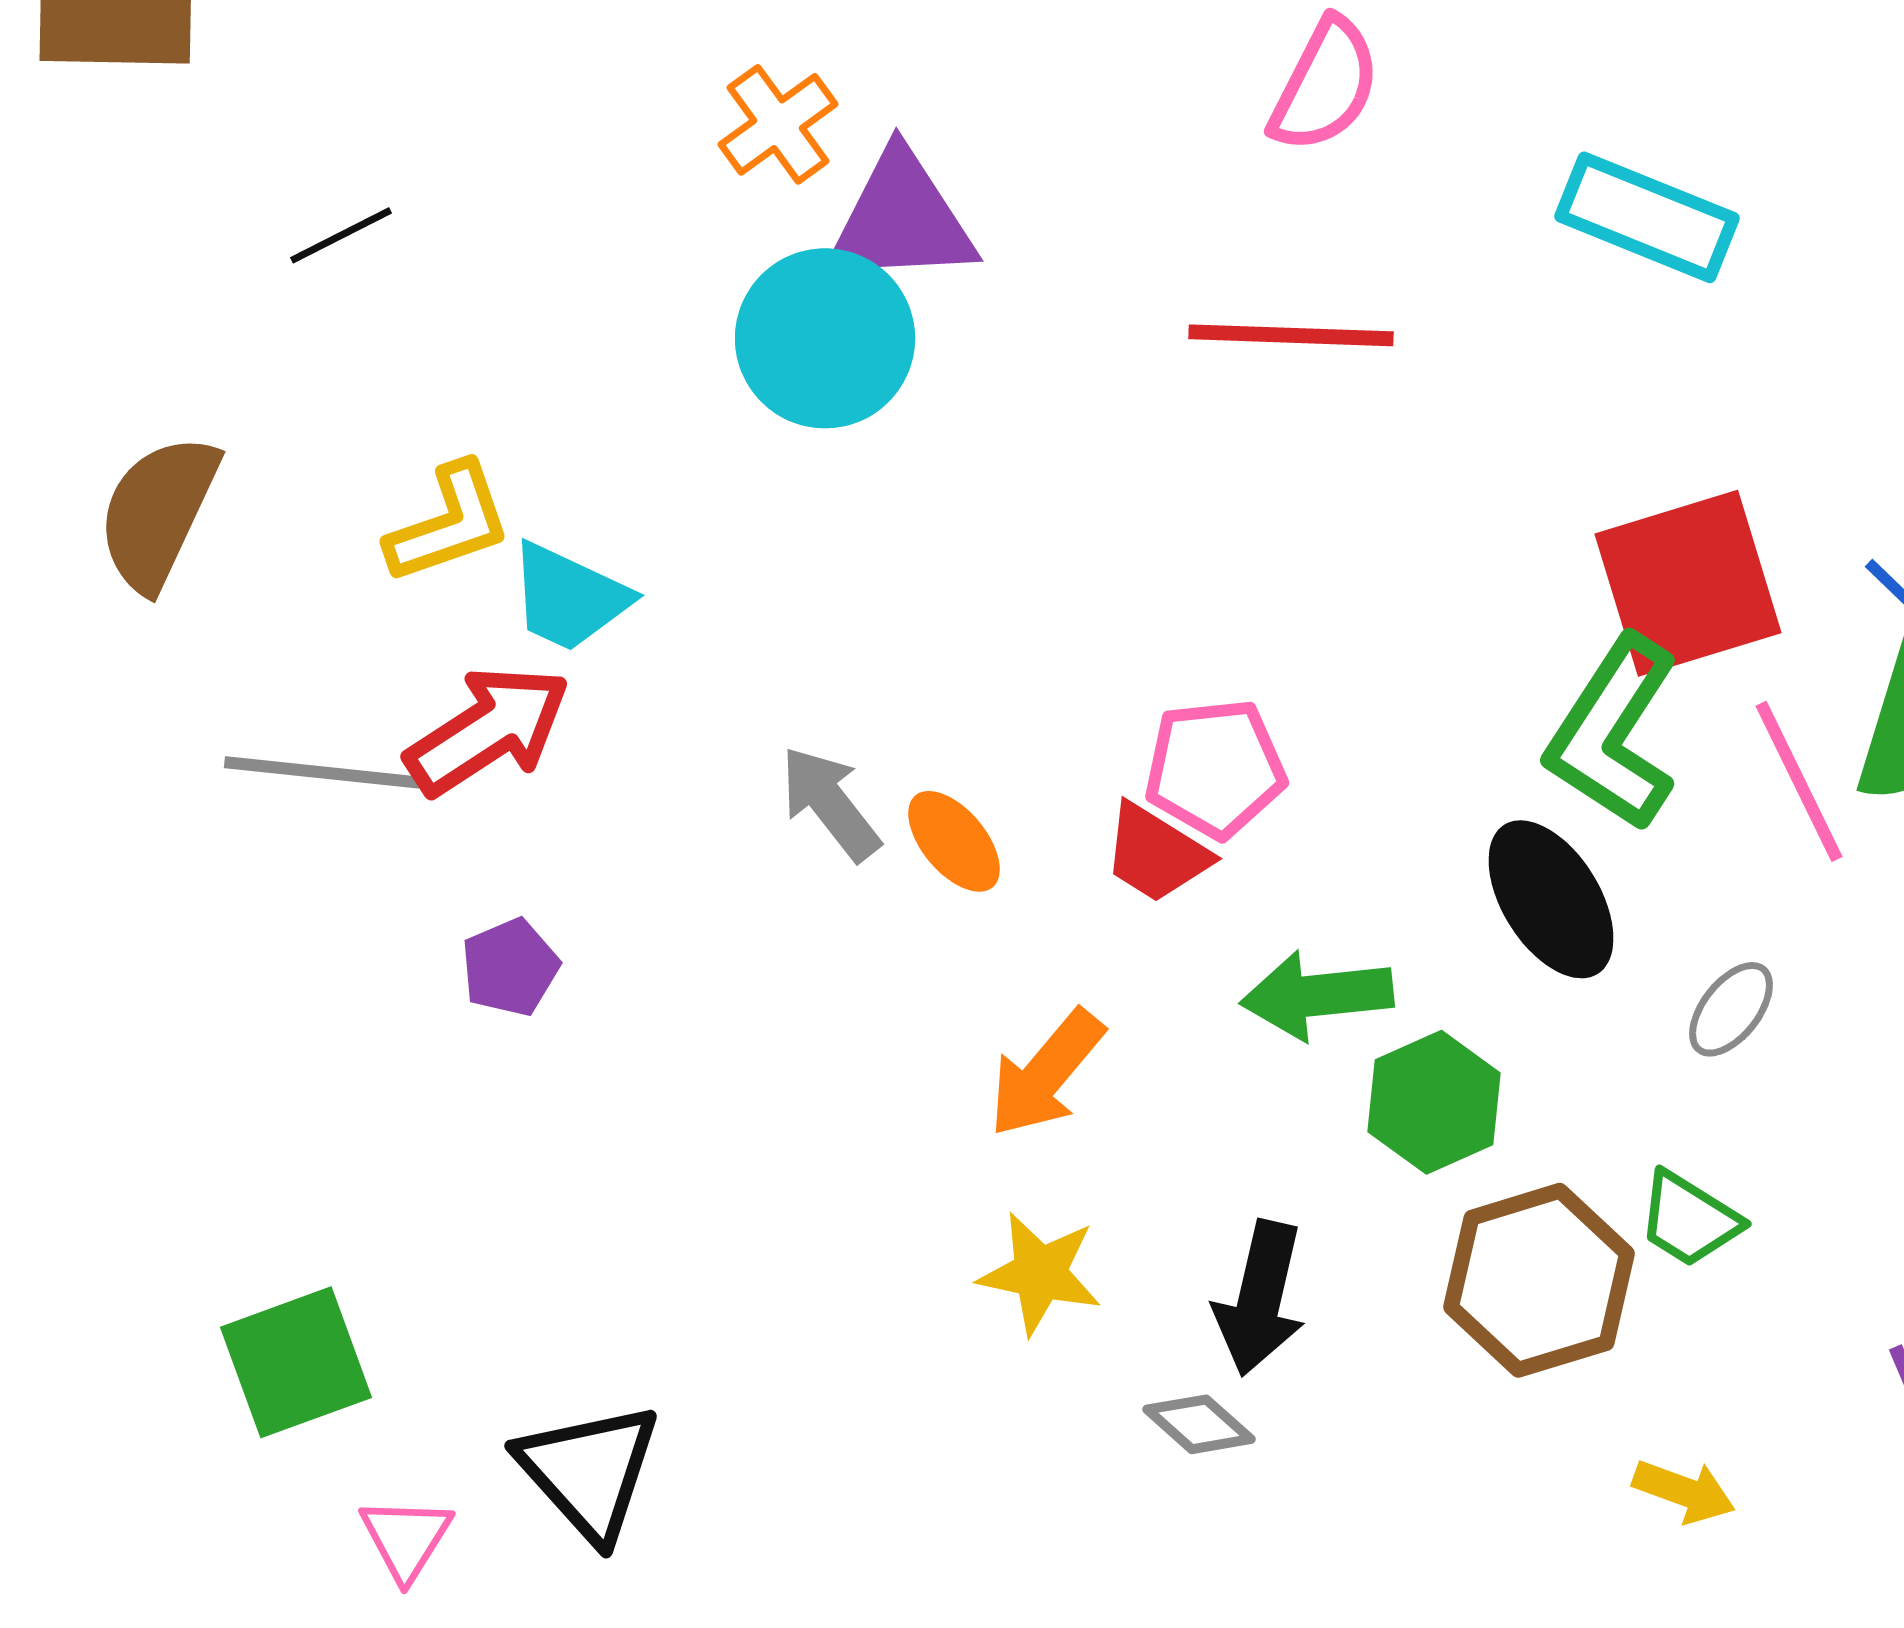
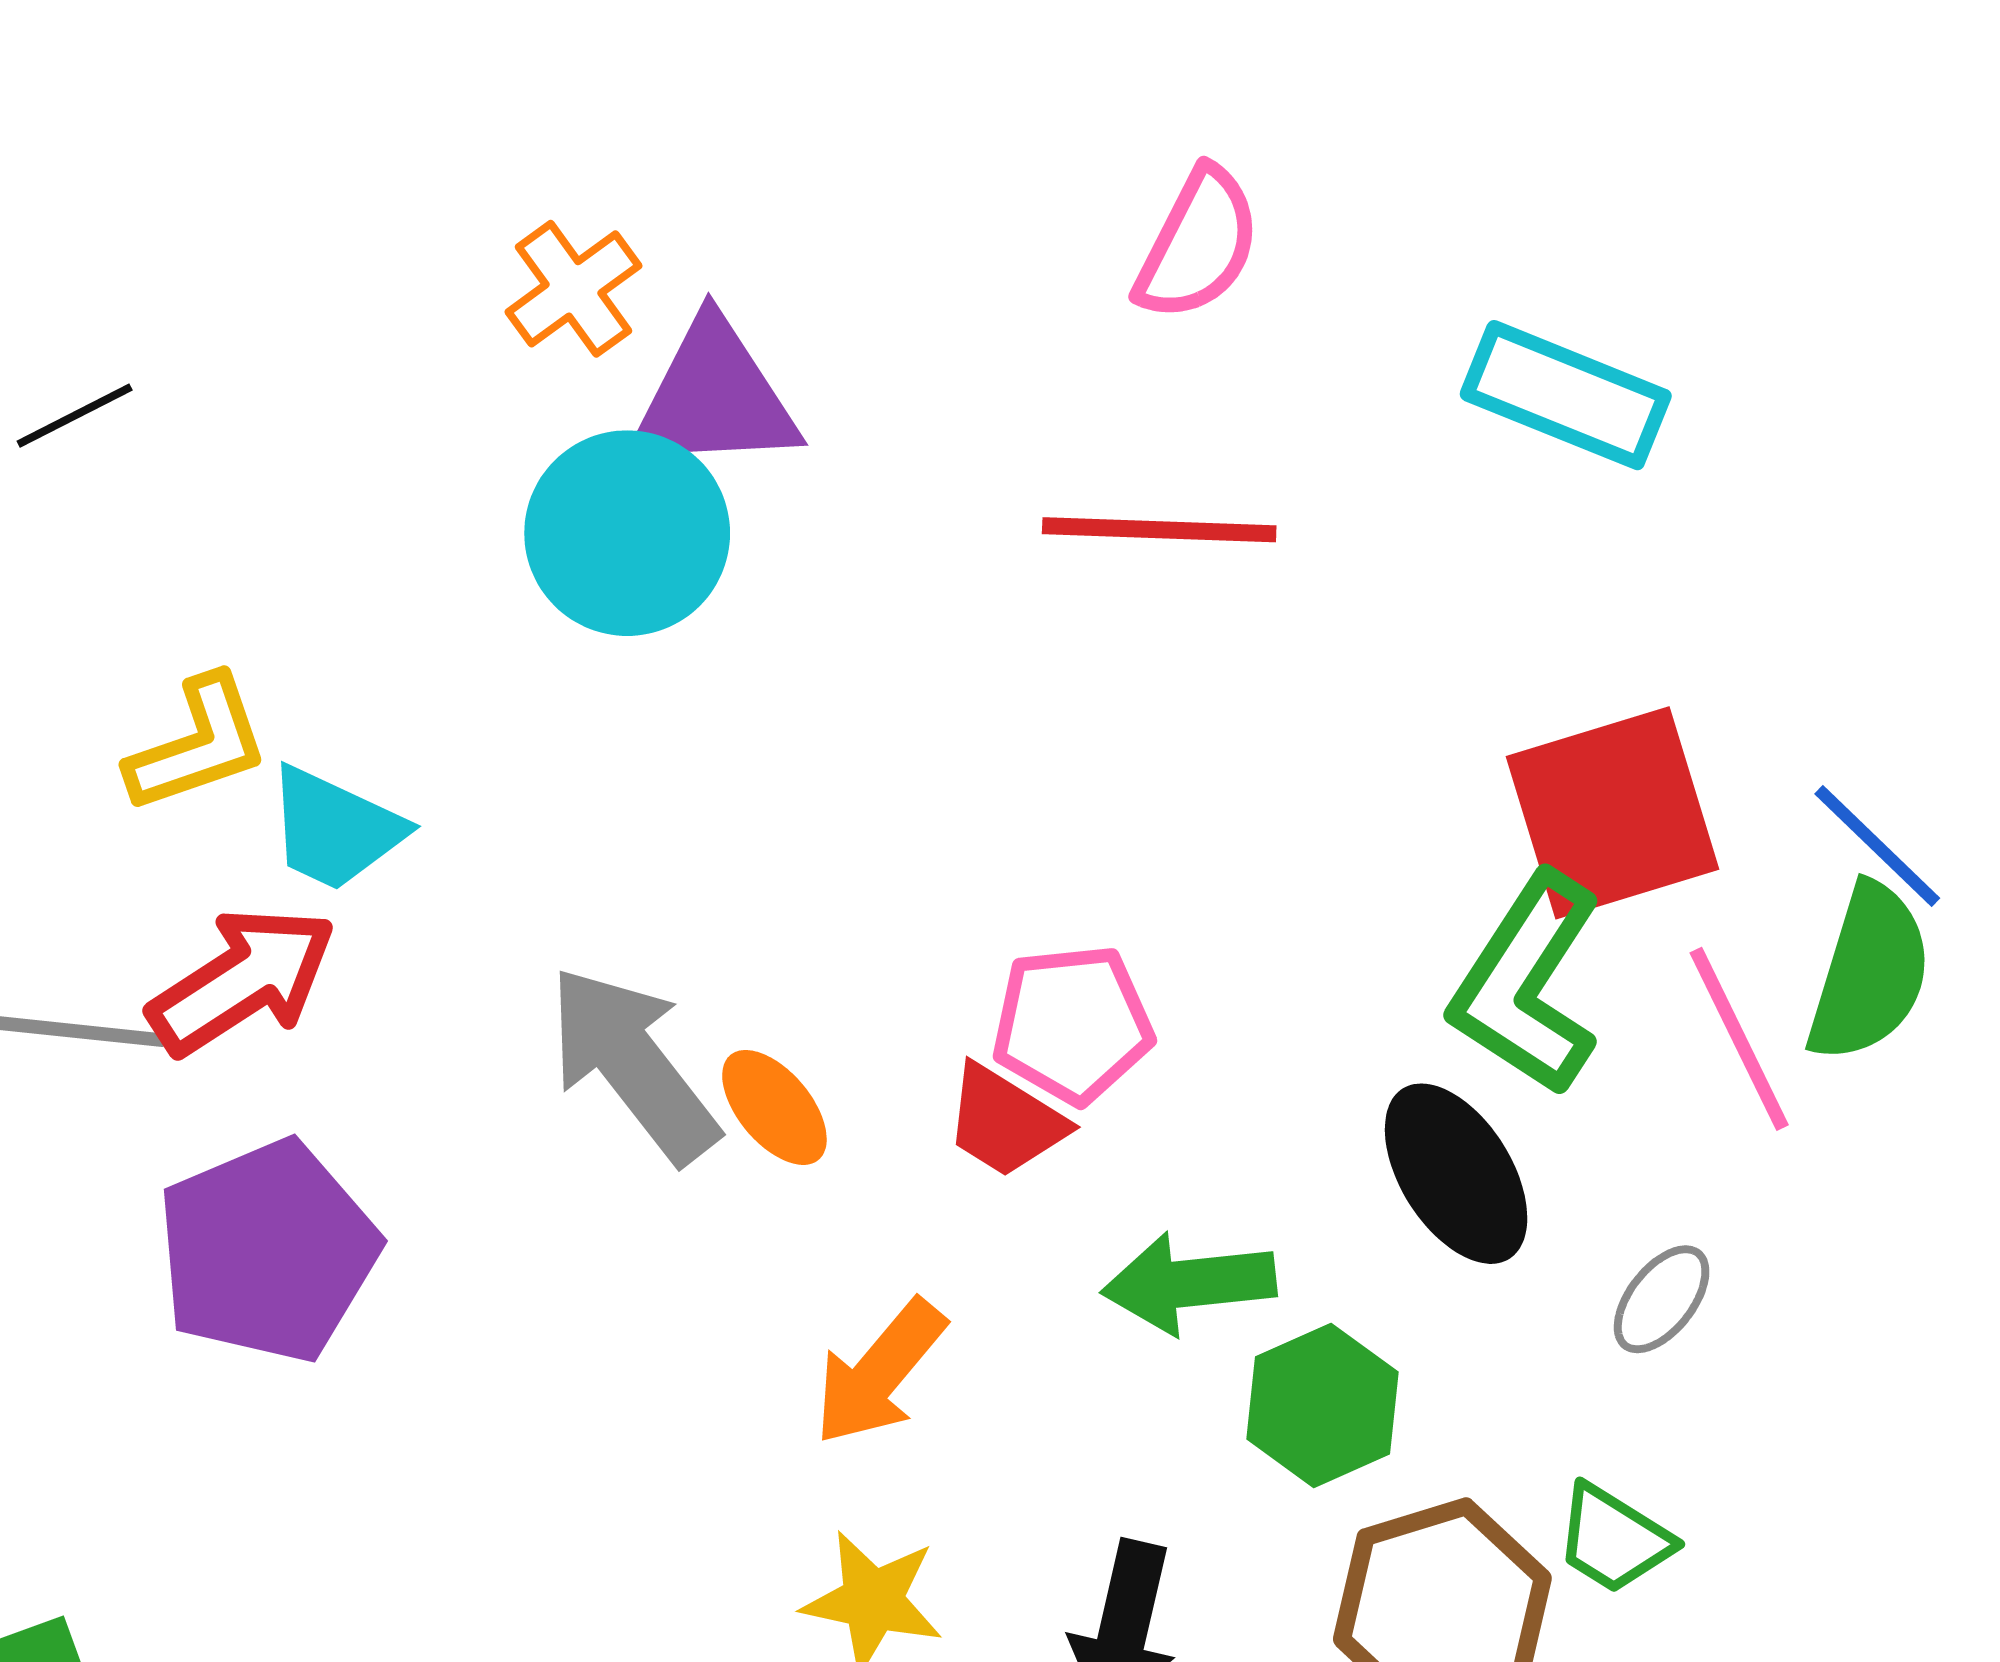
gray arrow: (830, 803) -> (633, 1064), size x1.5
purple pentagon: (510, 967) -> (268, 1251), size x2.0

